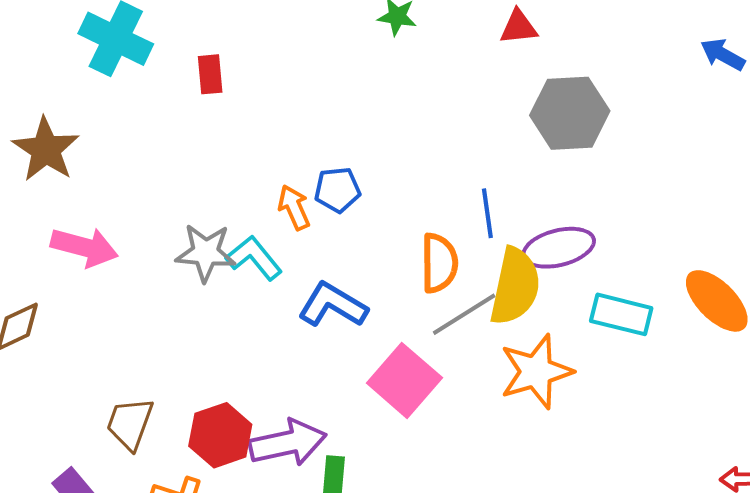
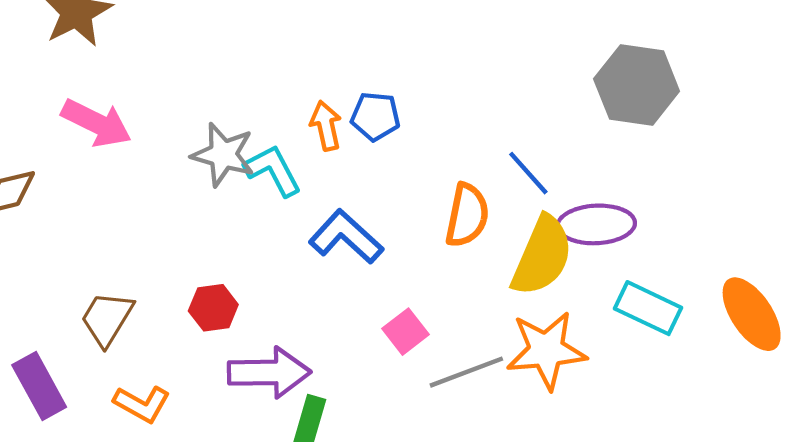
blue line: (487, 213) -> (528, 173), turned -45
gray line: (464, 314) -> (466, 372), moved
pink square: (404, 380) -> (406, 332), size x0.6
red hexagon: (220, 435) -> (213, 308), moved, size x0.7

